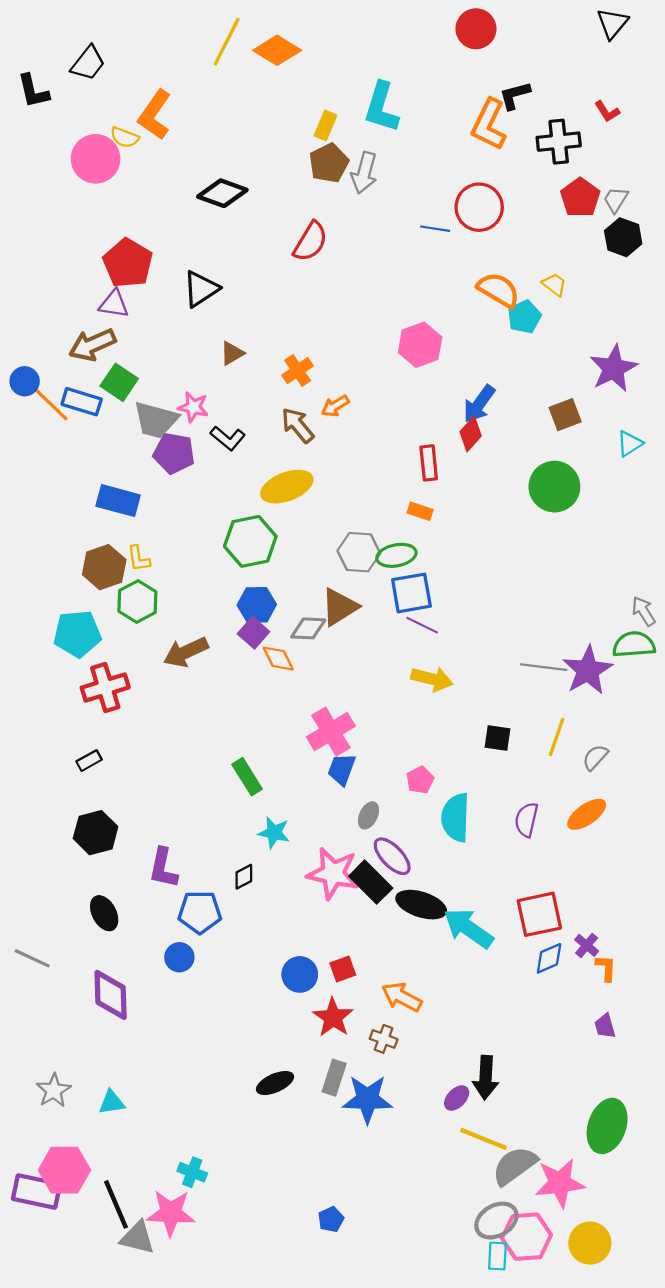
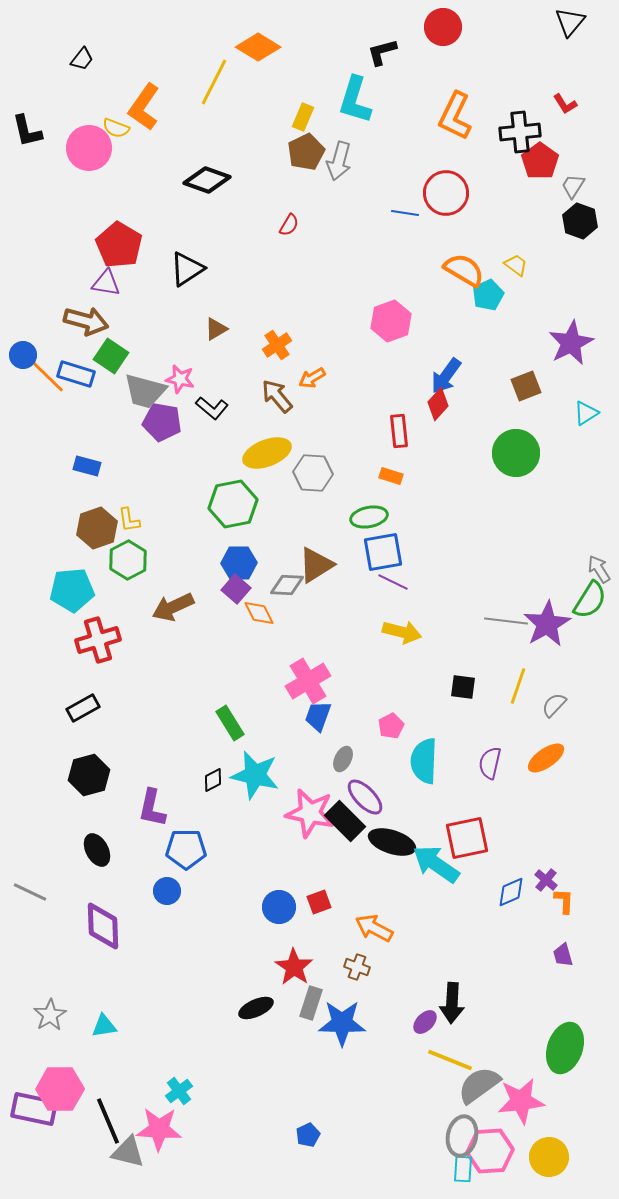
yellow line: (227, 42) -> (214, 82), moved
black trapezoid: (88, 63) -> (82, 59), size x0.7
black L-shape: (33, 91) -> (27, 131), moved
black L-shape: (515, 95) -> (382, 52), moved
red pentagon: (580, 198) -> (540, 161), moved
red semicircle: (310, 242) -> (289, 225), size x0.6
brown arrow: (92, 345) -> (86, 321), turned -141
blue rectangle: (118, 501) -> (87, 466), moved, size x0.7
gray hexagon: (359, 552) -> (313, 473), moved
green semicircle: (634, 645) -> (590, 600), turned 126
black rectangle: (89, 761) -> (83, 708), size x1.4
cyan star: (274, 833) -> (255, 775), size x1.6
black diamond: (244, 877) -> (213, 780), moved
red square: (539, 914) -> (467, 838), moved
red star: (333, 1017) -> (294, 967), moved
cyan cross: (192, 1172) -> (179, 1091), turned 32
gray ellipse: (496, 1221) -> (462, 1136), turned -48

